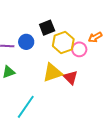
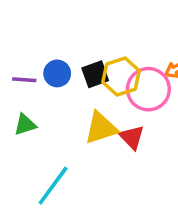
black square: (47, 28) -> (95, 74), moved
pink circle: (79, 49) -> (148, 89), size x1.6

